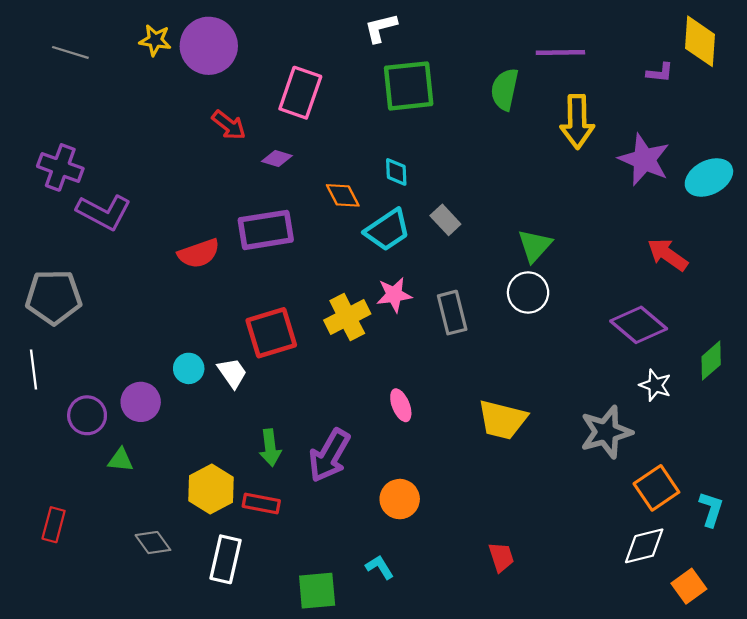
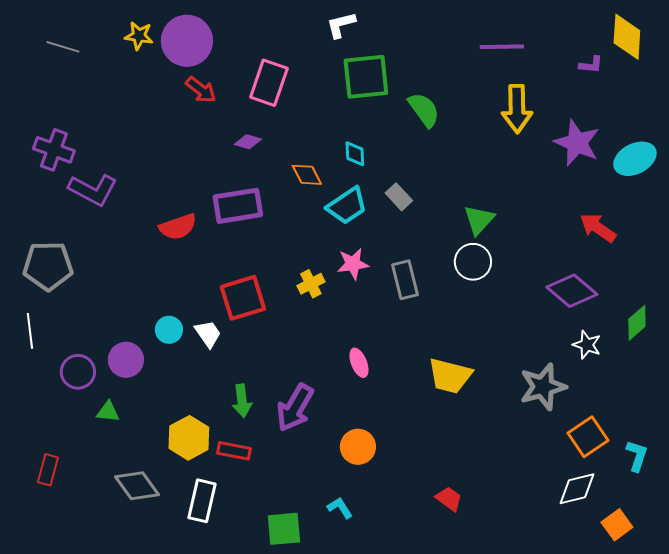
green semicircle: (505, 89) -> (424, 110), moved, turned 132
red arrow: (229, 125) -> (201, 90), moved
yellow cross: (347, 317) -> (311, 284), size x0.7
gray diamond: (153, 543) -> (137, 486), size x1.4
red trapezoid: (501, 557) -> (449, 499), turned -36

